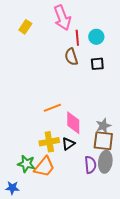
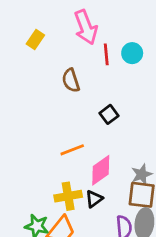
brown semicircle: (71, 57) -> (71, 80), moved
black square: (97, 64) -> (109, 114), moved, turned -32
pink diamond: (73, 123) -> (101, 170), turned 55

